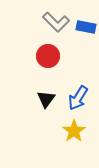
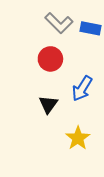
blue arrow: (78, 98) -> (82, 88), moved

